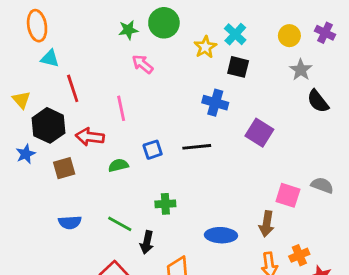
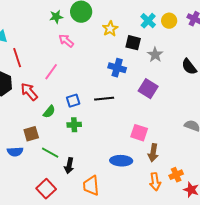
cyan cross: (235, 34) -> (148, 21), moved
gray star: (301, 70) -> (155, 55), moved
pink line: (121, 108) -> (51, 72), turned 48
red arrow: (90, 137) -> (29, 92), turned 42
green semicircle: (118, 165) -> (49, 112), turned 144
brown square: (64, 168) -> (31, 134), moved
pink square: (288, 195) -> (139, 133), moved
green cross: (165, 204) -> (74, 125), moved

